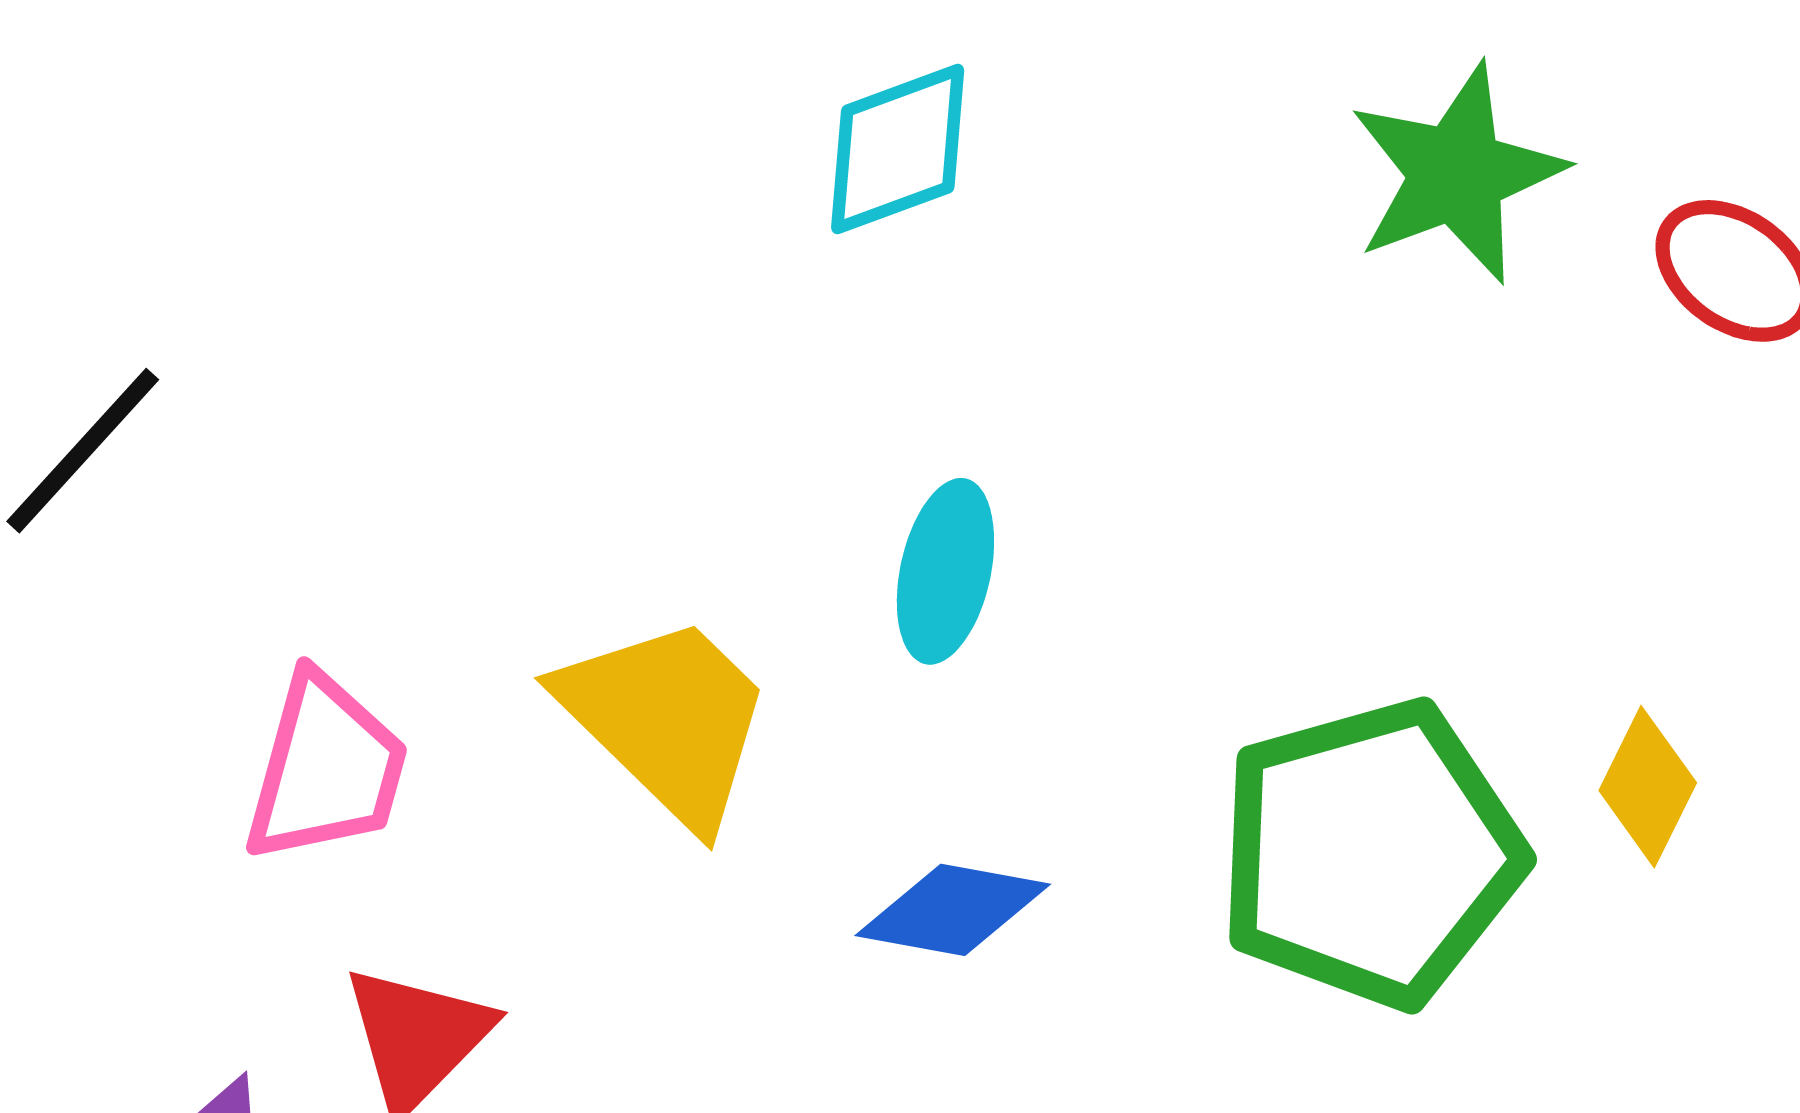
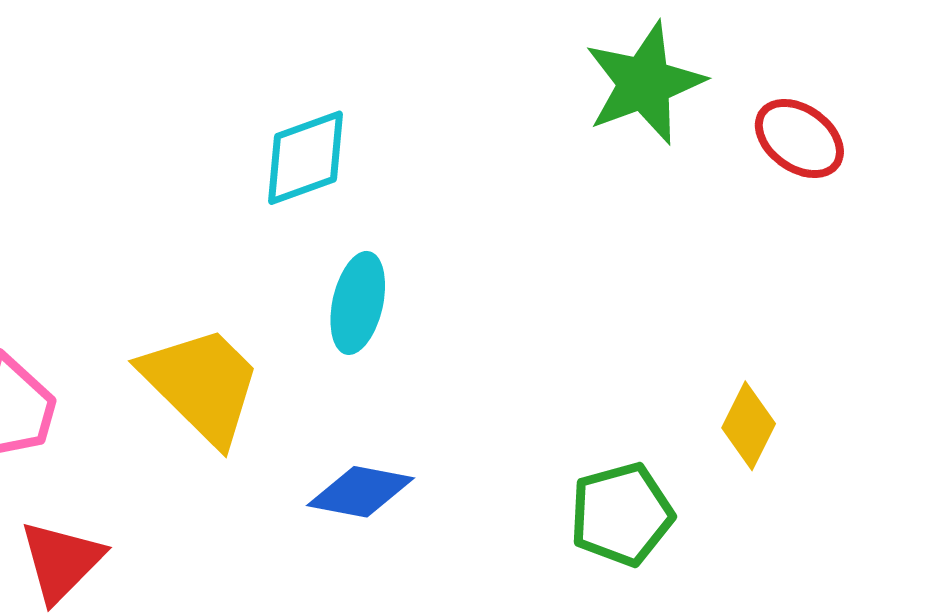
cyan diamond: (898, 149) -> (306, 158), moved
green pentagon: (1370, 854) -> (622, 514), moved, size x0.6

